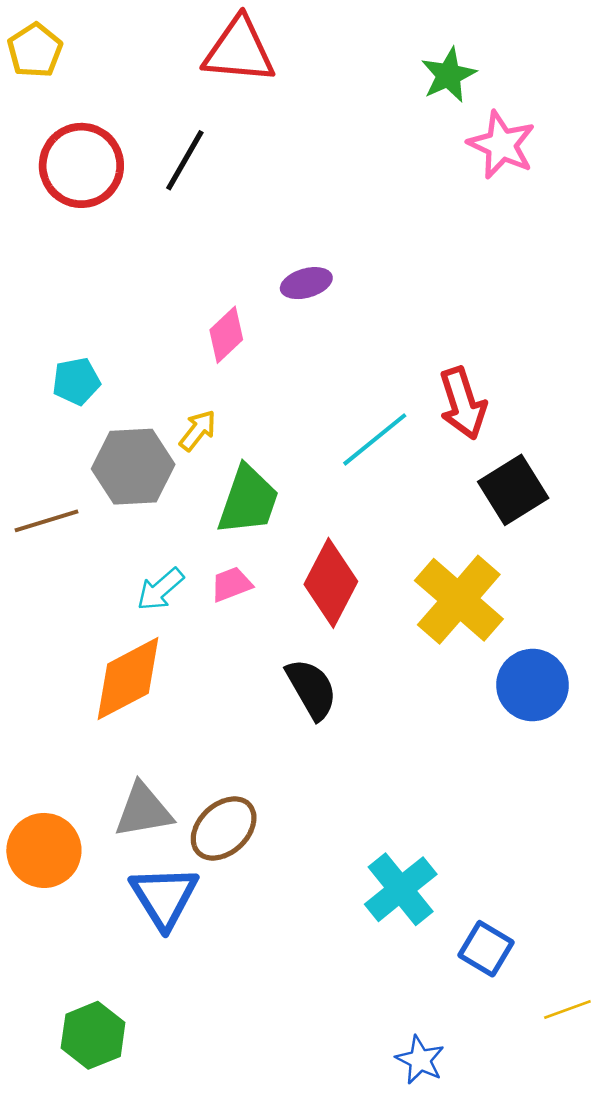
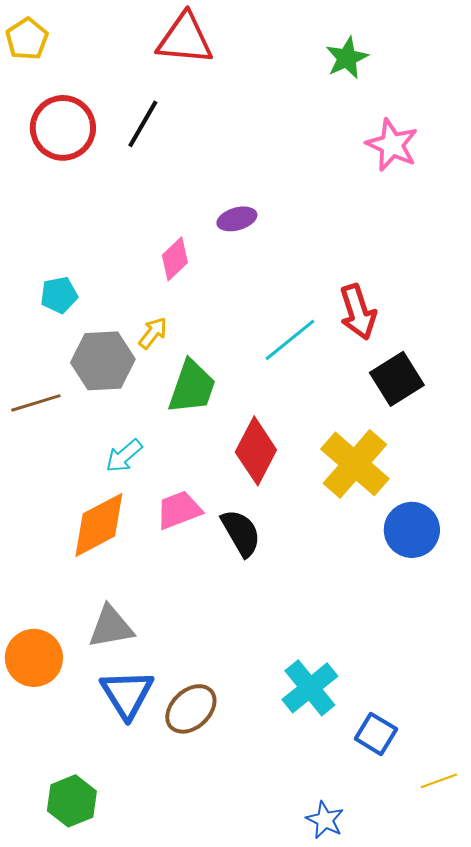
pink star: (501, 145) -> (392, 145), moved
pink trapezoid: (231, 584) -> (179, 510), moved, size x1.4
brown ellipse: (224, 828) -> (191, 709), moved

